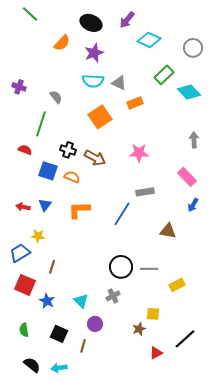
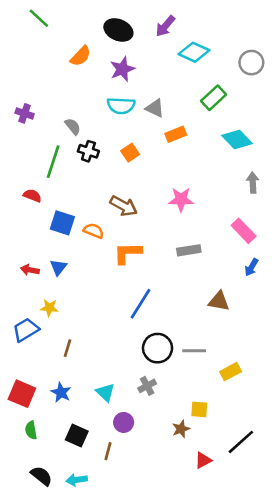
cyan diamond: (189, 92) -> (237, 140), moved
orange square: (100, 117) -> (130, 153), size x0.6
black cross: (68, 150) -> (88, 151), moved
orange L-shape: (79, 210) -> (128, 253), moved
blue line: (122, 214) -> (141, 304), moved
red square: (25, 285) -> (22, 394), moved

